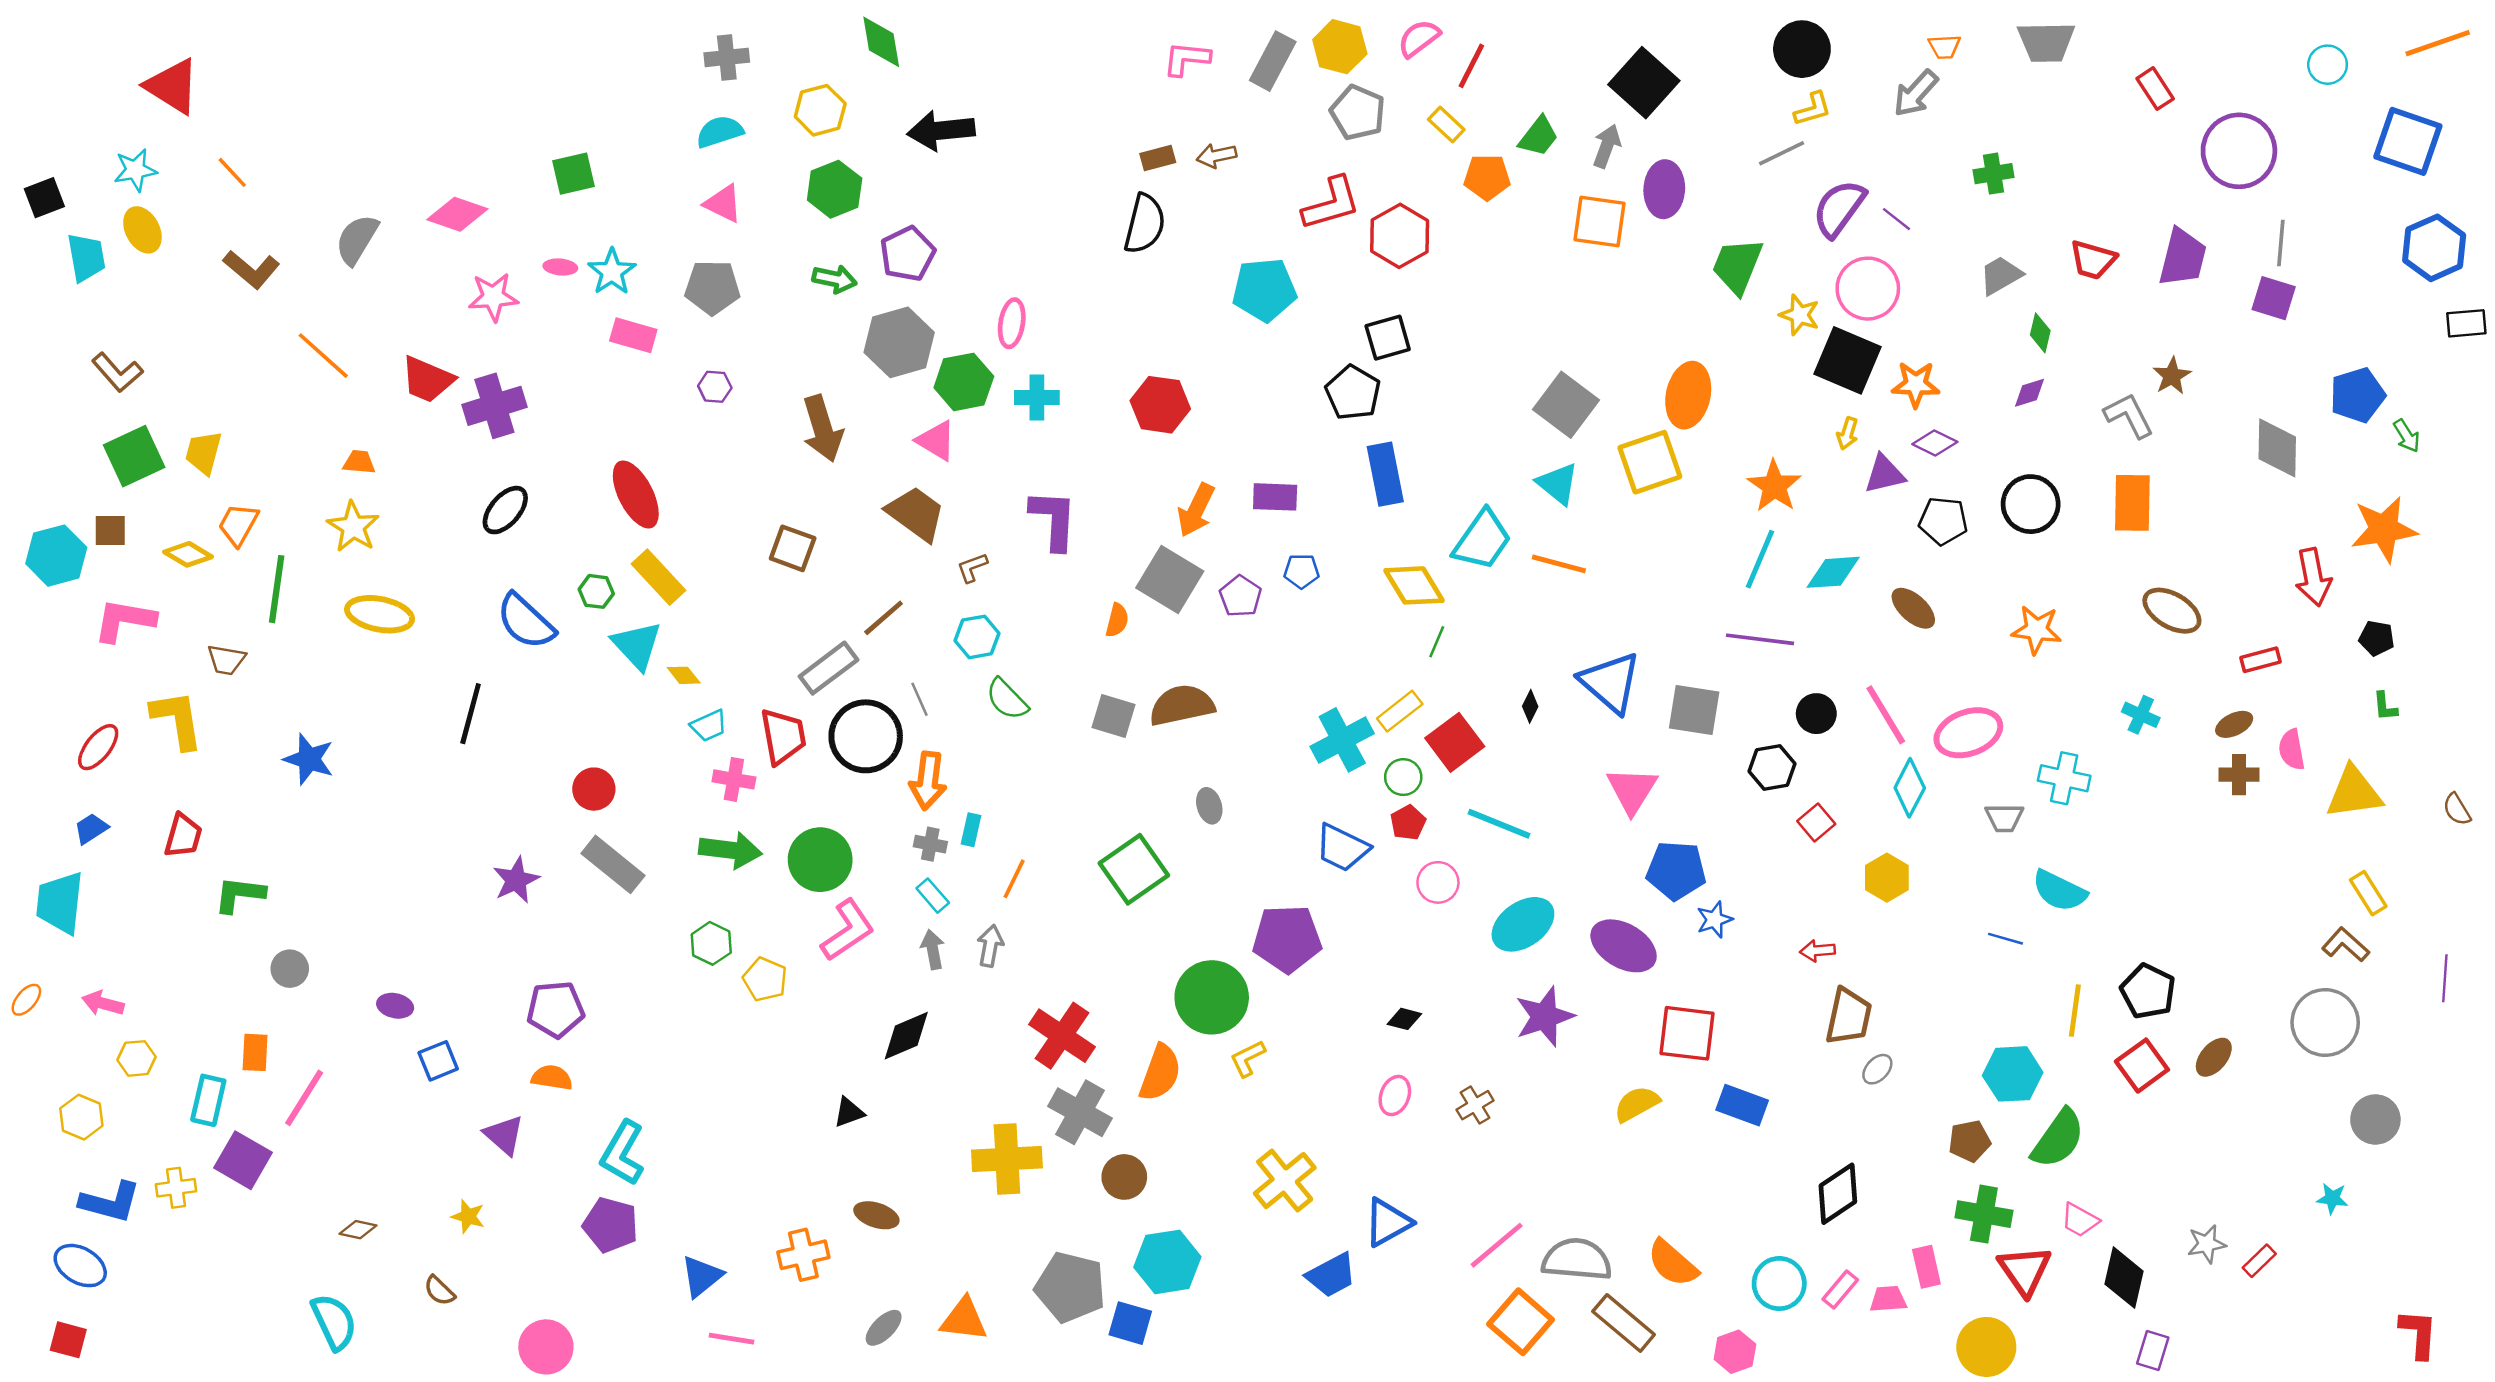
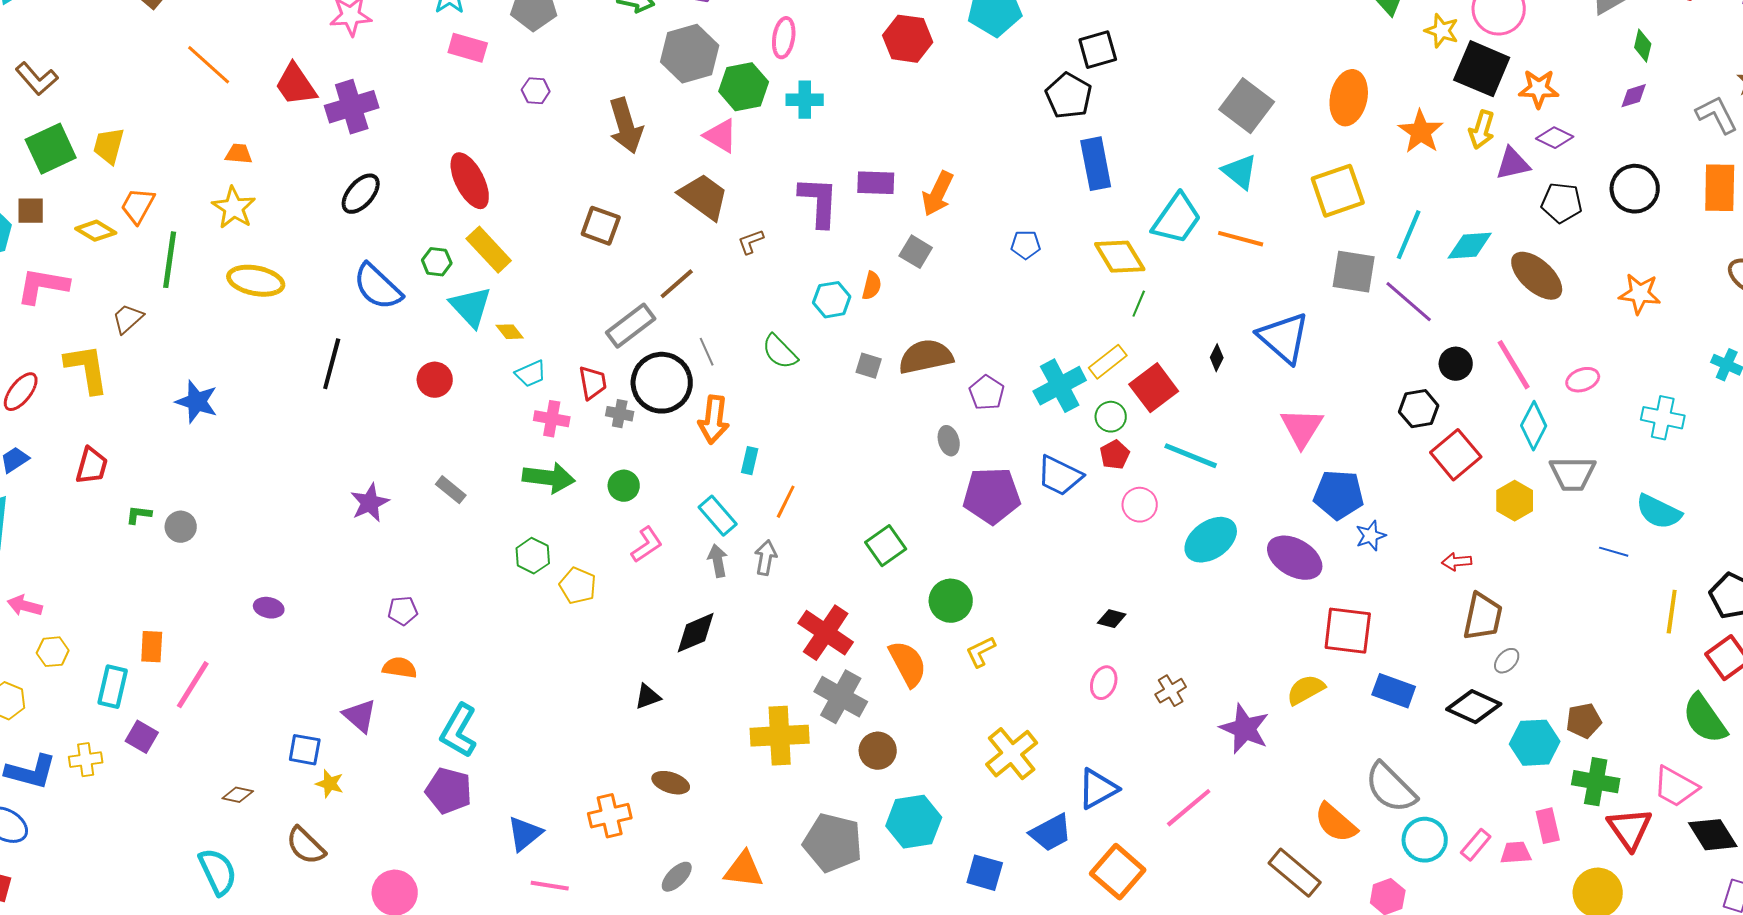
red trapezoid: (427, 380) -> (296, 85), turned 33
red hexagon: (1160, 405) -> (908, 39), moved
yellow arrow: (1847, 433) -> (1482, 130), size x1.4
yellow square: (1650, 462) -> (1338, 191), moved
orange star: (1774, 486) -> (1421, 132), moved
purple rectangle: (1275, 497) -> (876, 183), moved
gray square: (1170, 579) -> (916, 252), size x0.6
purple pentagon: (1240, 596) -> (987, 393), moved
brown ellipse: (1913, 608) -> (1537, 276), size x1.4
cyan hexagon: (977, 637) -> (832, 300), moved
purple line: (1760, 639) -> (1409, 302), turned 34
brown trapezoid: (226, 660) -> (128, 319), turned 128
gray square: (1694, 710) -> (1354, 272), moved
gray square: (1113, 716) -> (869, 366), size x0.7
pink ellipse: (1968, 733) -> (1583, 380), size x0.6
red trapezoid: (783, 736) -> (593, 383), size x0.7
red circle: (594, 789) -> (435, 380), moved
gray trapezoid: (2004, 818) -> (1573, 474), moved, size x1.4
red square: (1816, 823) -> (1456, 455), size x1.6
gray cross: (930, 844) -> (620, 414), moved
green circle: (820, 860) -> (624, 486), size x0.6
gray rectangle: (613, 864) -> (451, 490), size x0.6
green square: (1134, 869) -> (886, 546), moved, size x0.7
green L-shape: (239, 894) -> (139, 515), size x0.6
cyan rectangle: (933, 896) -> (718, 516), size x1.4
pink L-shape: (848, 930) -> (647, 545), size x0.7
purple pentagon: (1287, 939) -> (992, 496), moved
gray circle: (290, 969) -> (181, 527), moved
green circle: (1212, 997) -> (951, 601), size x0.7
purple pentagon: (556, 1009) -> (403, 611), size x0.6
purple star: (1545, 1017) -> (1245, 729), moved, turned -30
blue square: (438, 1061) -> (305, 750), moved, turned 32
orange semicircle: (1160, 1073) -> (908, 664), turned -48
cyan hexagon: (2013, 1074) -> (1535, 743), moved
green semicircle: (2058, 1139) -> (1705, 719), moved, turned 110
purple square: (243, 1160) -> (142, 737), size x0.7
black diamond: (1838, 1194) -> (1474, 707), moved, turned 58
pink trapezoid: (2080, 1220) -> (1676, 787), size x1.4
gray semicircle: (1577, 1260) -> (1391, 788), moved, turned -140
black diamond: (2124, 1278) -> (1713, 835), turned -45
brown semicircle: (439, 1291) -> (306, 846), size x1.5
orange square: (1521, 1322) -> (1118, 872), moved
blue square: (1130, 1323) -> (985, 873), moved

